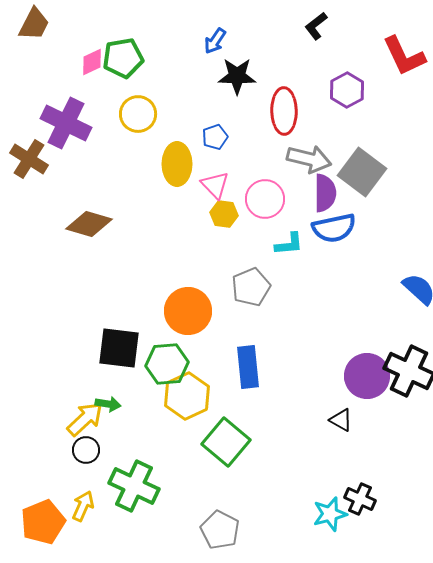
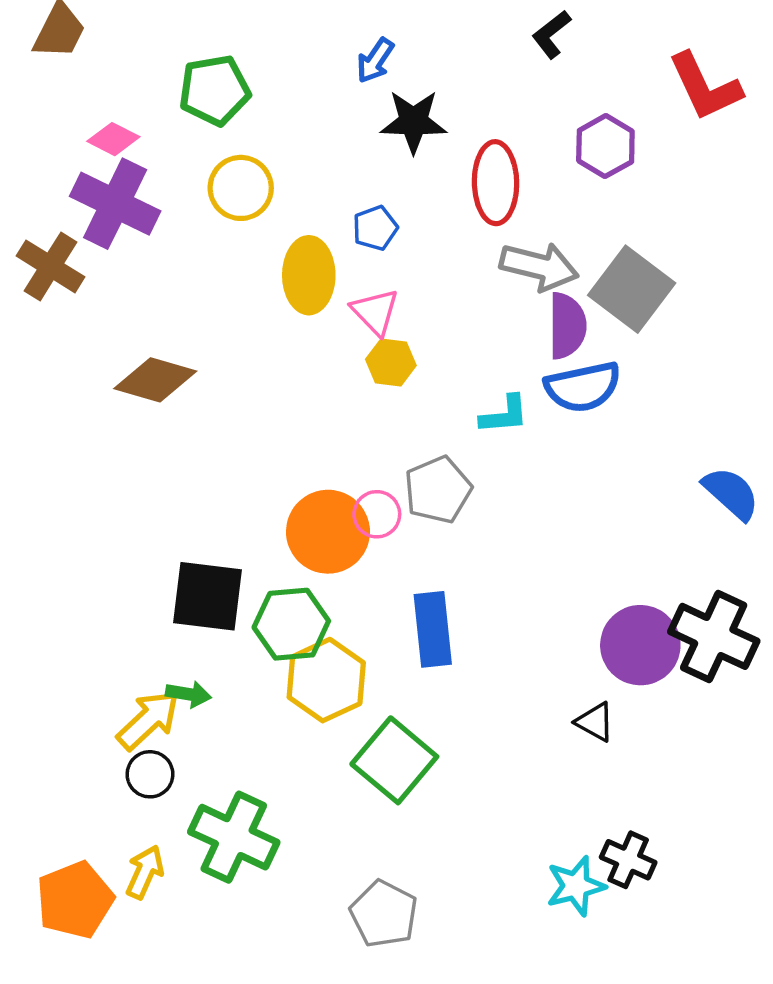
pink diamond: (92, 62) -> (113, 139), moved, turned 52
pink circle: (265, 199) -> (377, 514), moved, size x0.7

